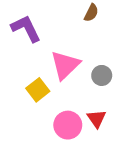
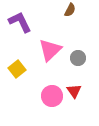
yellow square: (38, 90) -> (17, 69), moved

